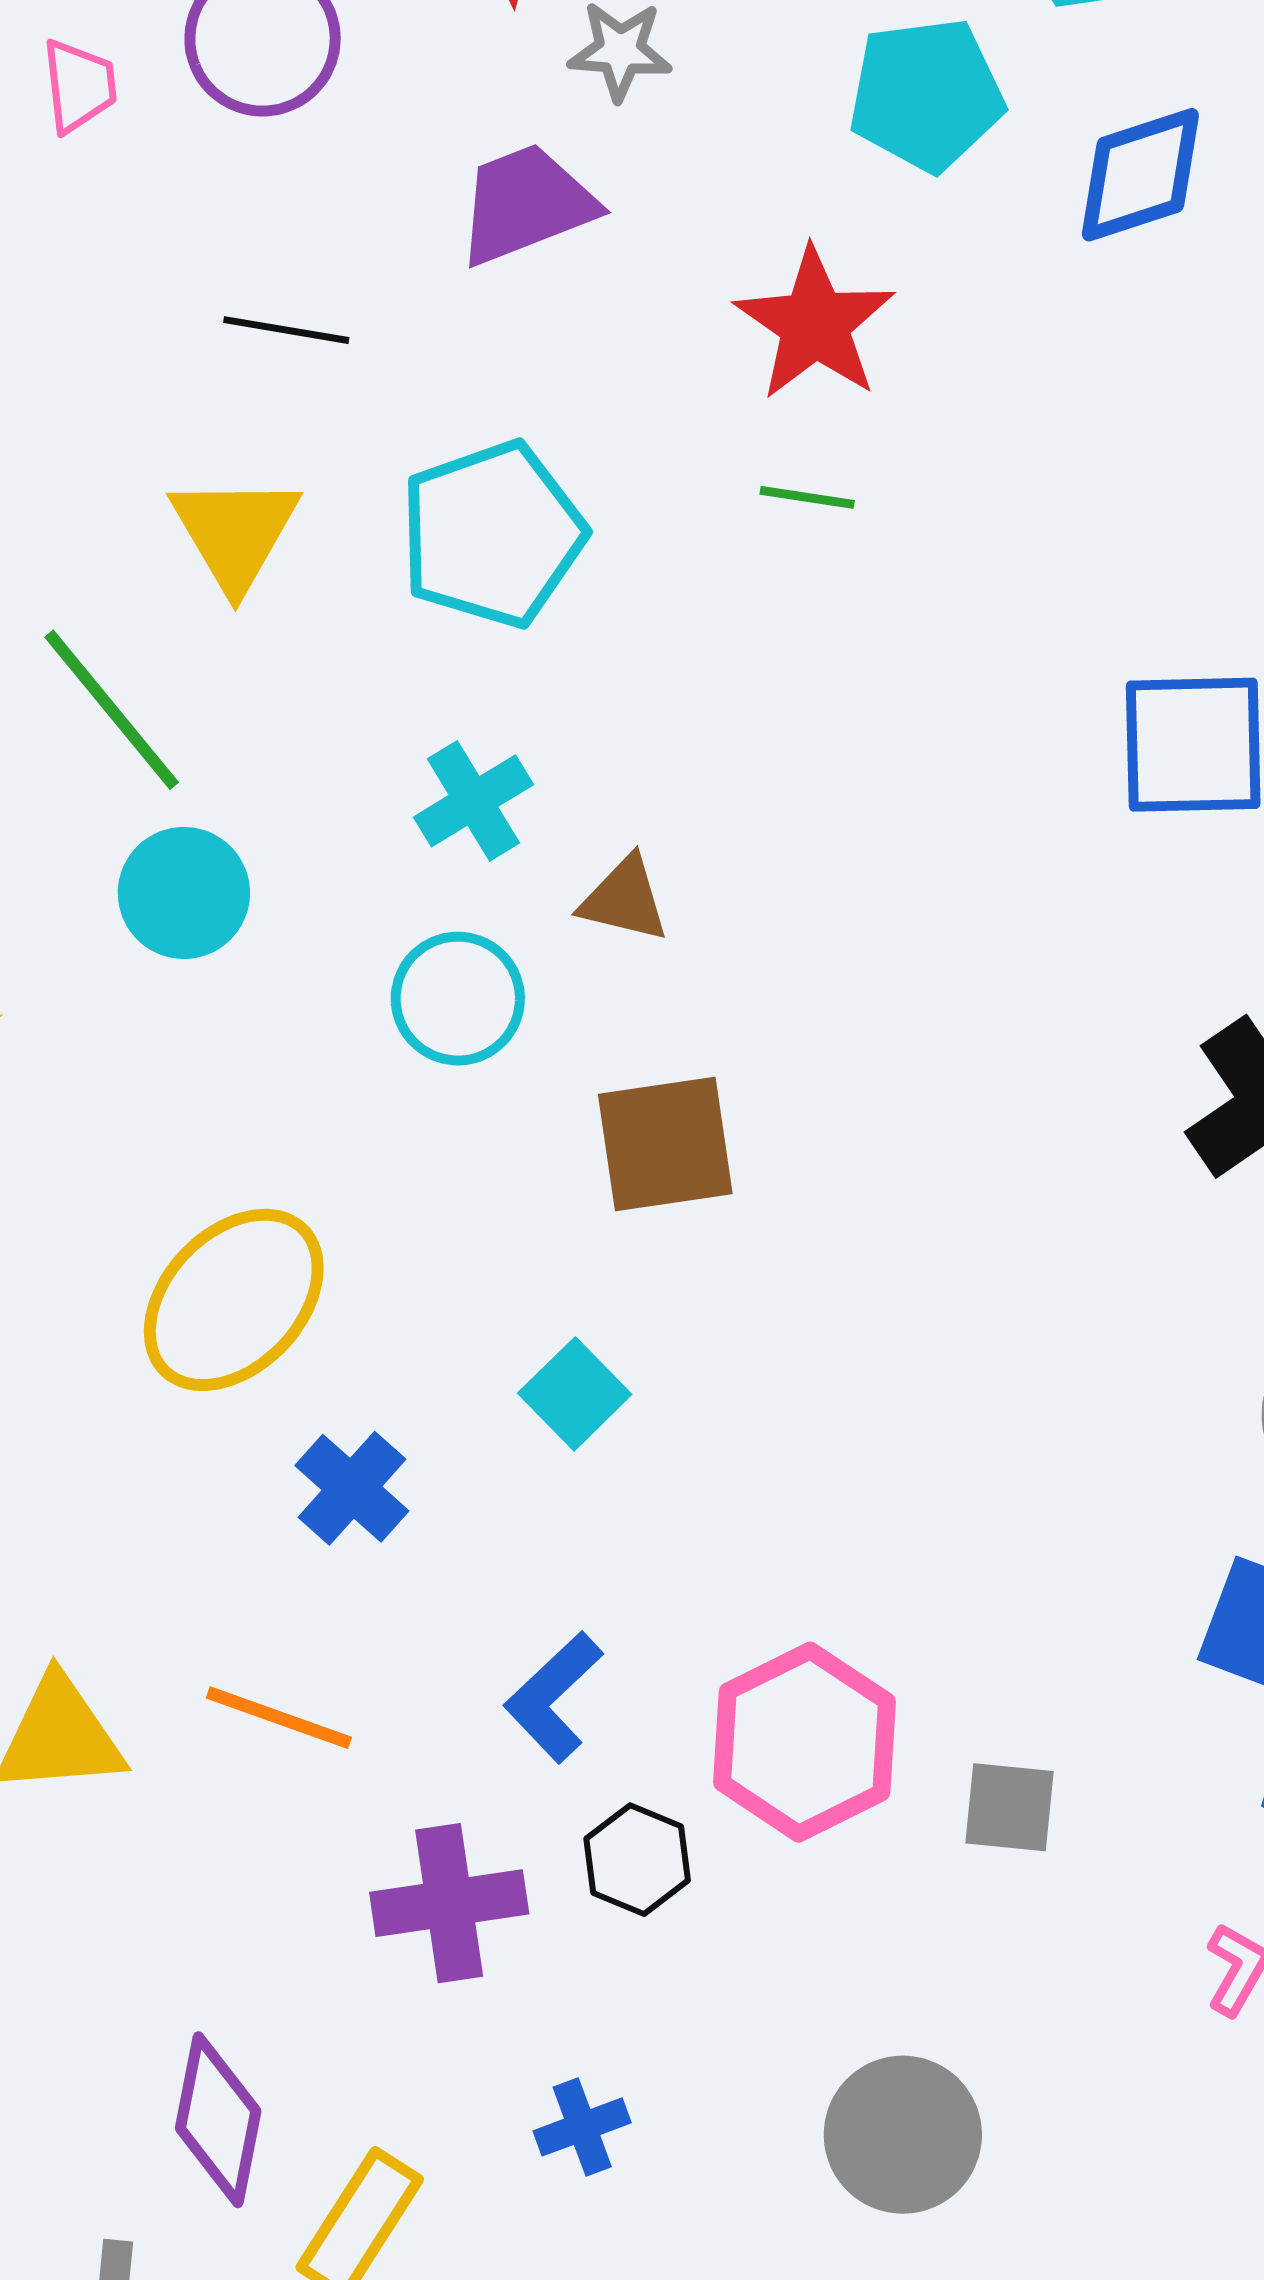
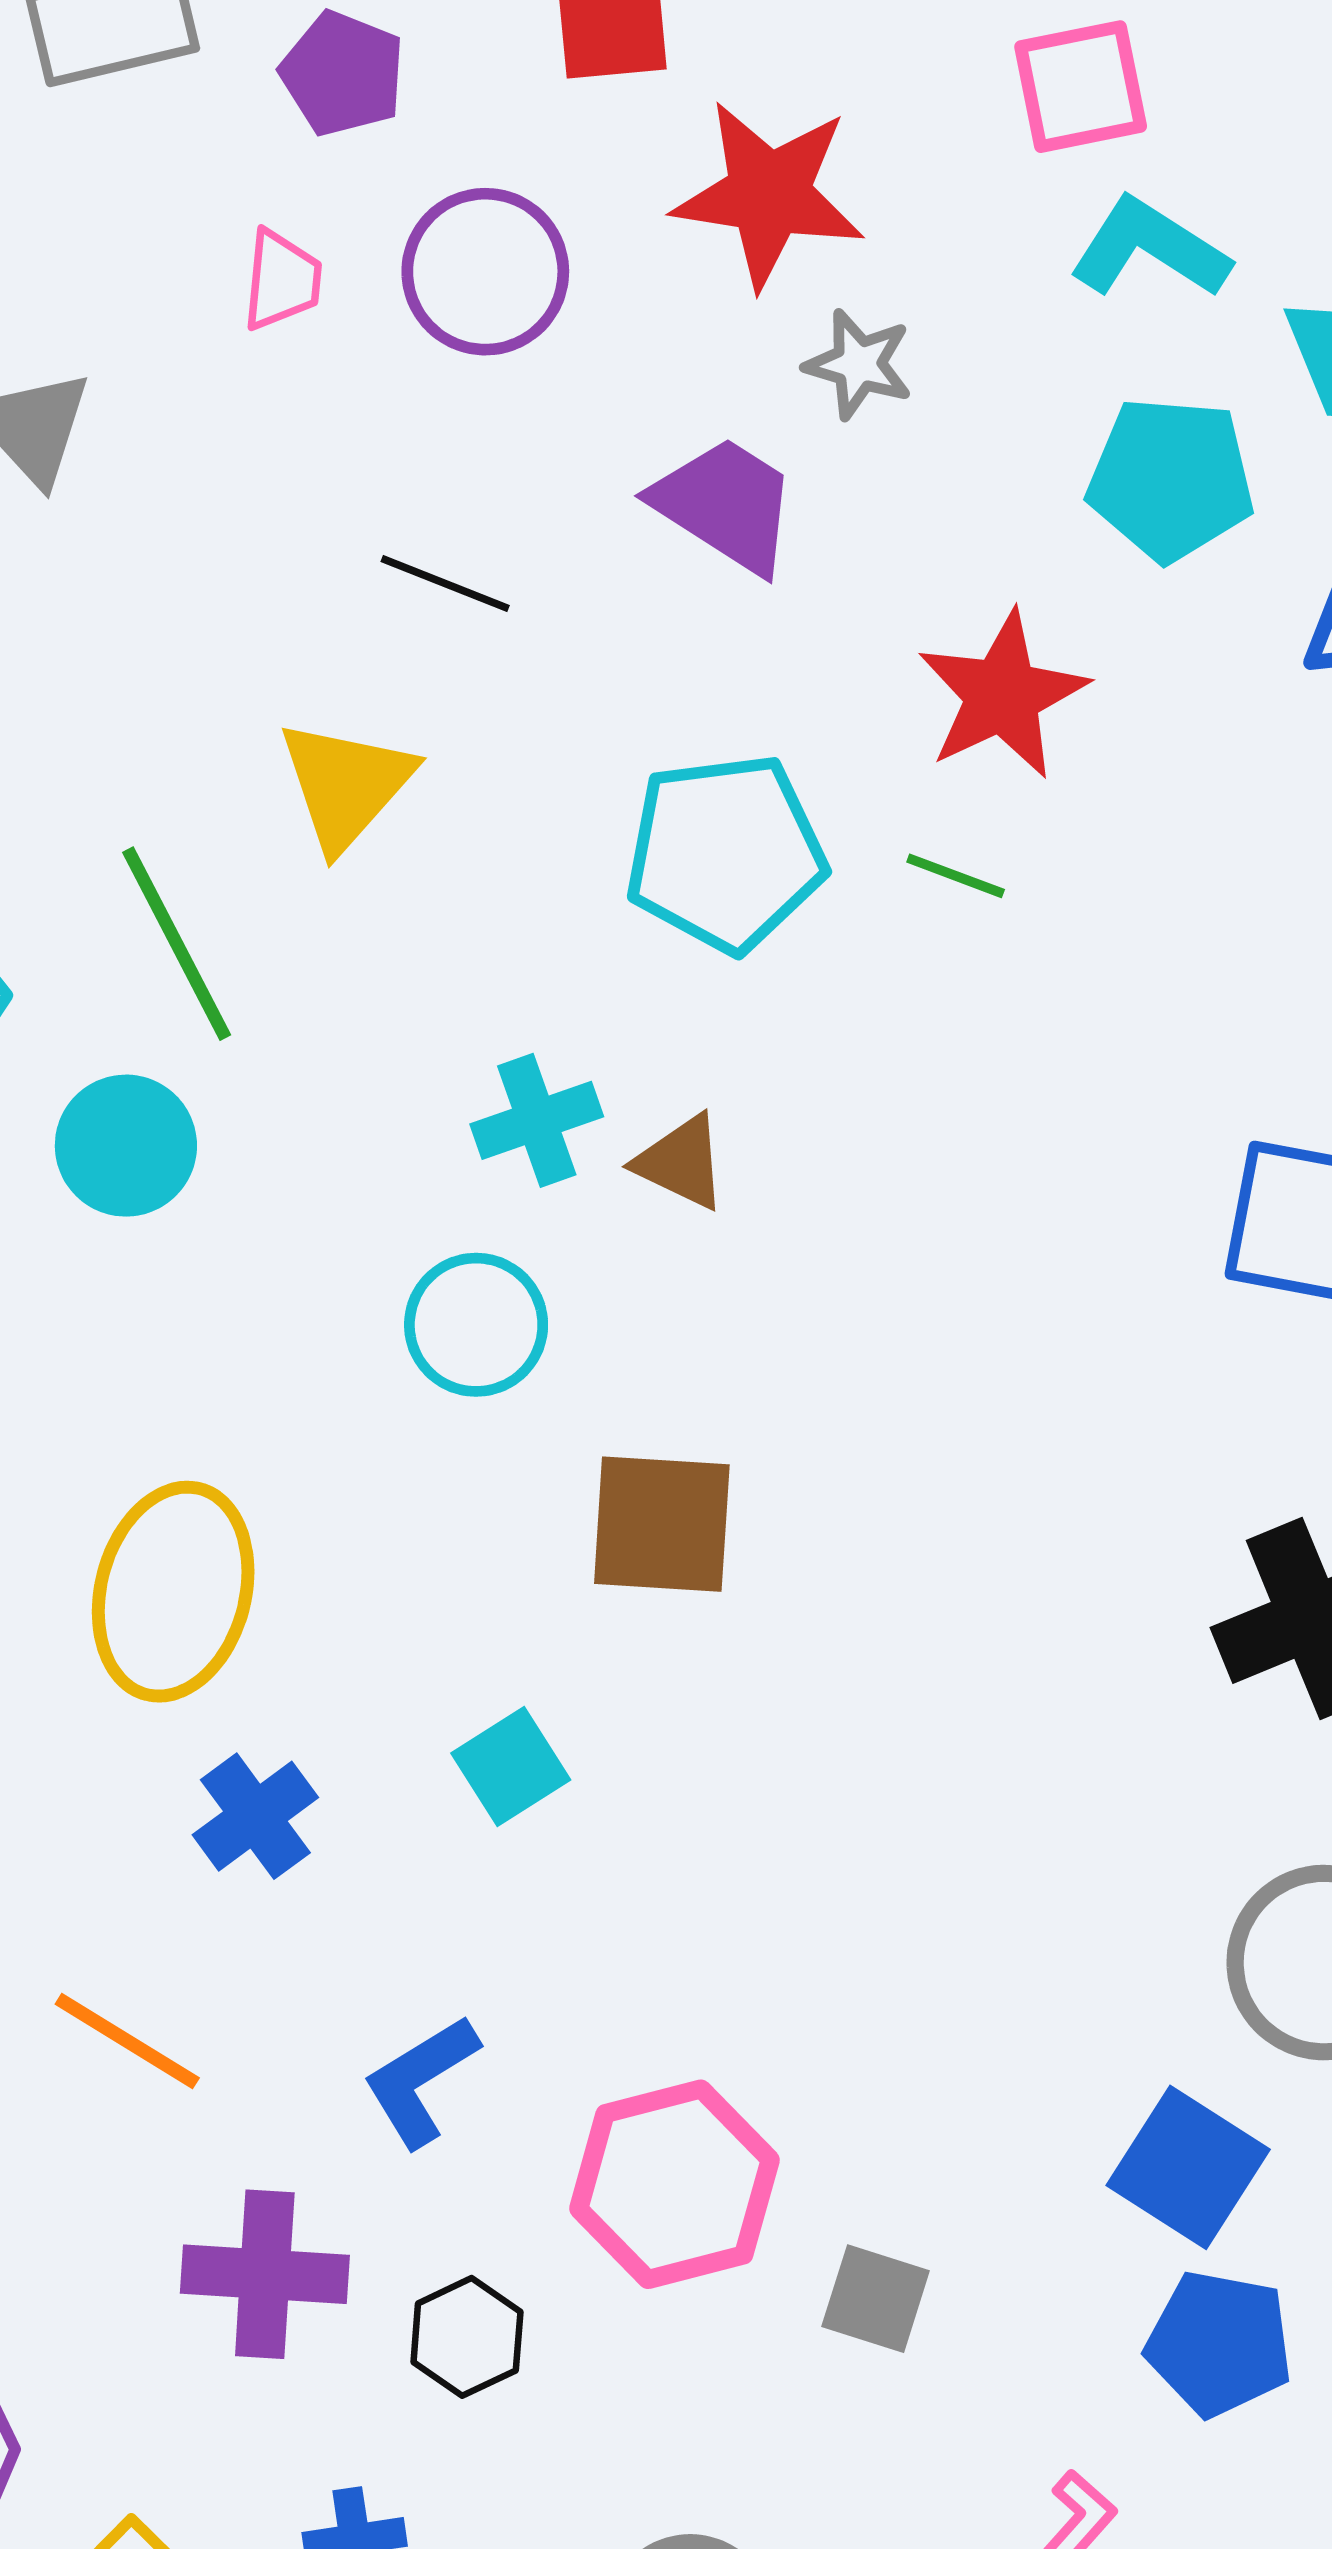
purple trapezoid: (526, 204) -> (725, 505), turned 42
cyan pentagon: (492, 534) -> (725, 853), moved
cyan circle: (184, 893) -> (126, 1146), moved
brown triangle: (624, 899) -> (681, 1162), moved
yellow ellipse: (234, 1300) -> (173, 1592), turned -41
black hexagon: (637, 1860) -> (467, 2337), moved

